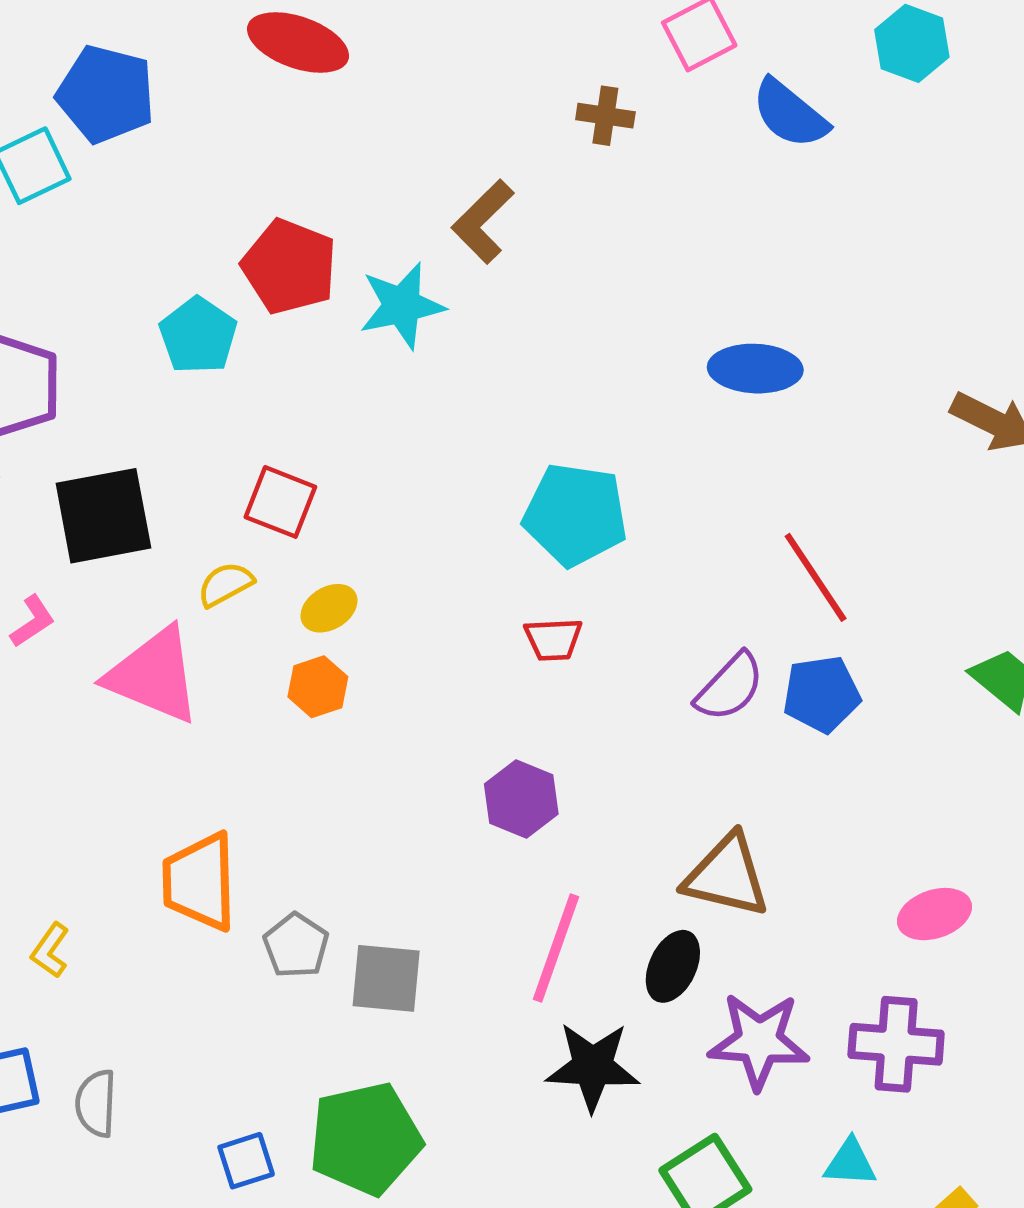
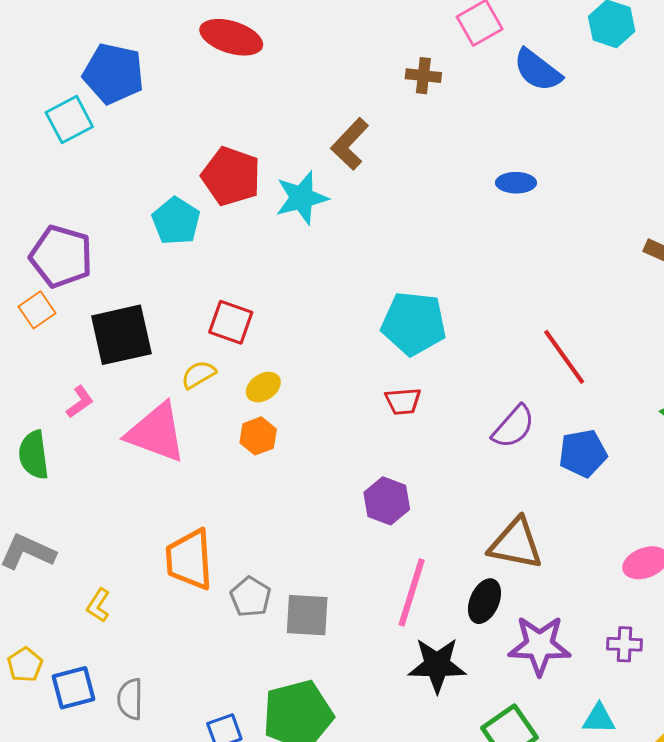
blue ellipse: (755, 369) -> (516, 183), moved, size x0.7
blue pentagon: (822, 694) -> (583, 453), moved
purple cross: (896, 1044) -> (625, 644), size x0.6

